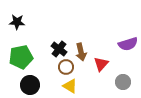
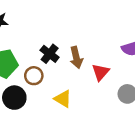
brown circle: (66, 67) -> (34, 76), moved

